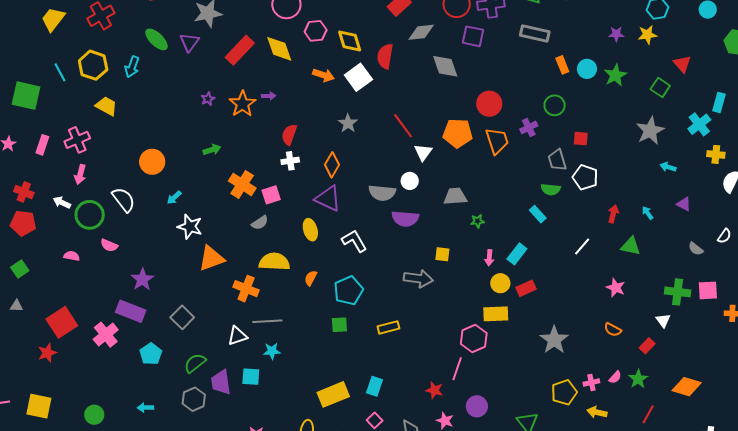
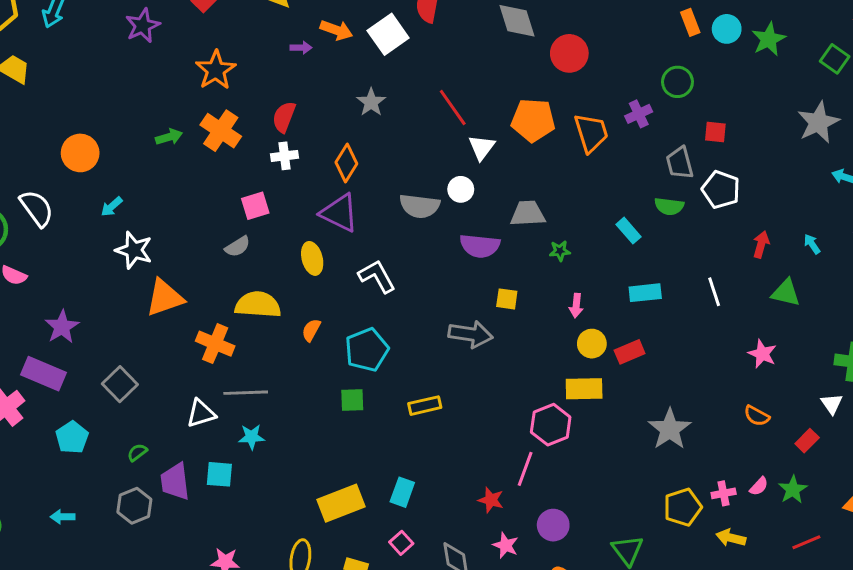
purple arrow: (269, 96) -> (301, 48), moved
purple star: (208, 99) -> (143, 26), moved, size x1.6
red circle: (489, 104) -> (569, 53), moved
orange cross: (242, 184) -> (221, 131), moved
cyan rectangle: (538, 214) -> (628, 231), moved
purple semicircle: (405, 219) -> (480, 246), moved
white line: (582, 247) -> (714, 292), turned -60
cyan rectangle: (517, 254) -> (645, 293), moved, turned 45
green semicircle: (195, 363) -> (137, 452), size x0.6
red line: (648, 414) -> (806, 542), turned 36

